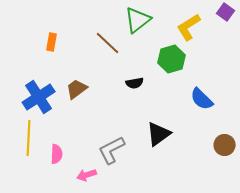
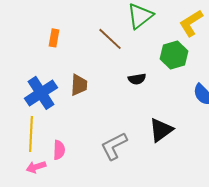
brown trapezoid: (77, 89) -> (79, 85), turned 130
pink arrow: (87, 175) -> (36, 167), moved

